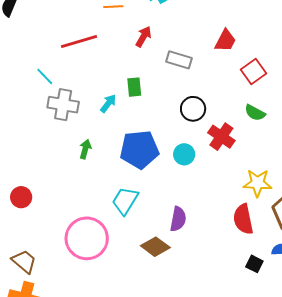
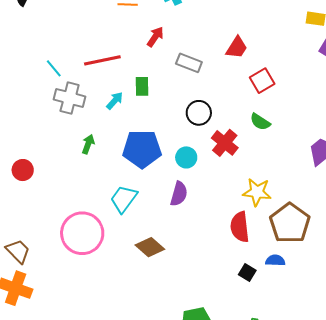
red line: (79, 42) -> (102, 60), moved
red circle: (21, 197) -> (23, 170), moved
purple semicircle: (178, 219) -> (179, 194), moved

